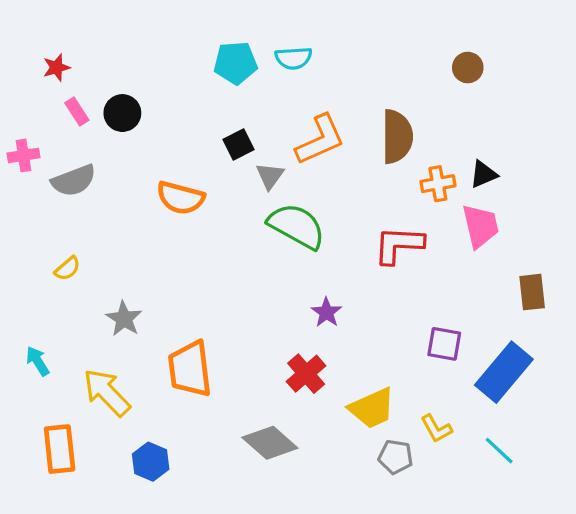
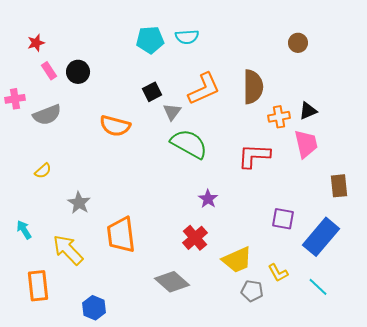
blue hexagon: (151, 462) -> (94, 308), moved

